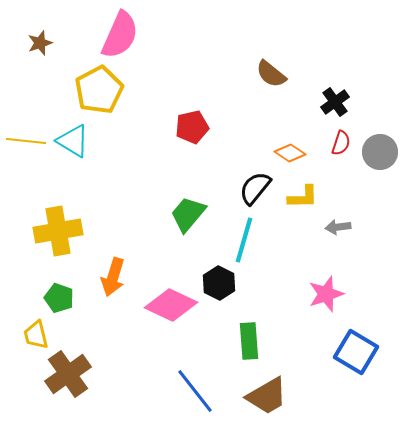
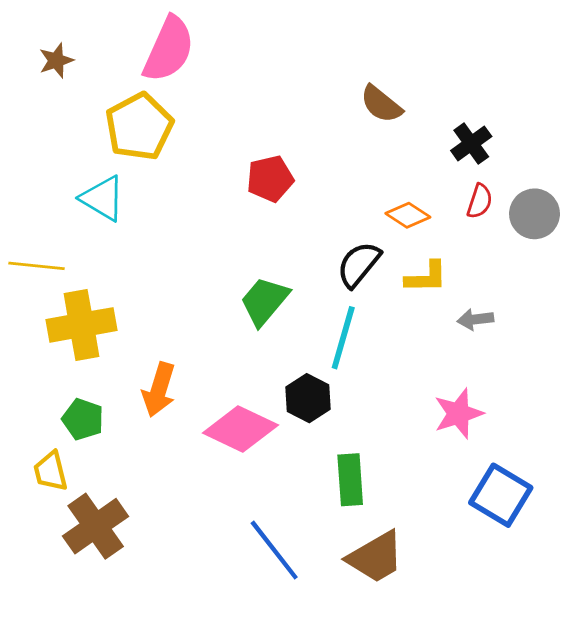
yellow line: (26, 141) -> (36, 266), moved

